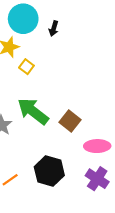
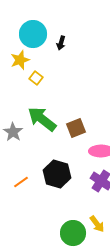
brown square: (70, 121) -> (76, 128), turned 30

